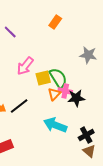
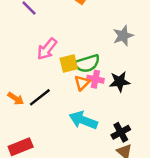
gray star: (88, 55) -> (123, 36), turned -30
green semicircle: (58, 78) -> (87, 63), turned 105
black star: (76, 98) -> (120, 82), moved

